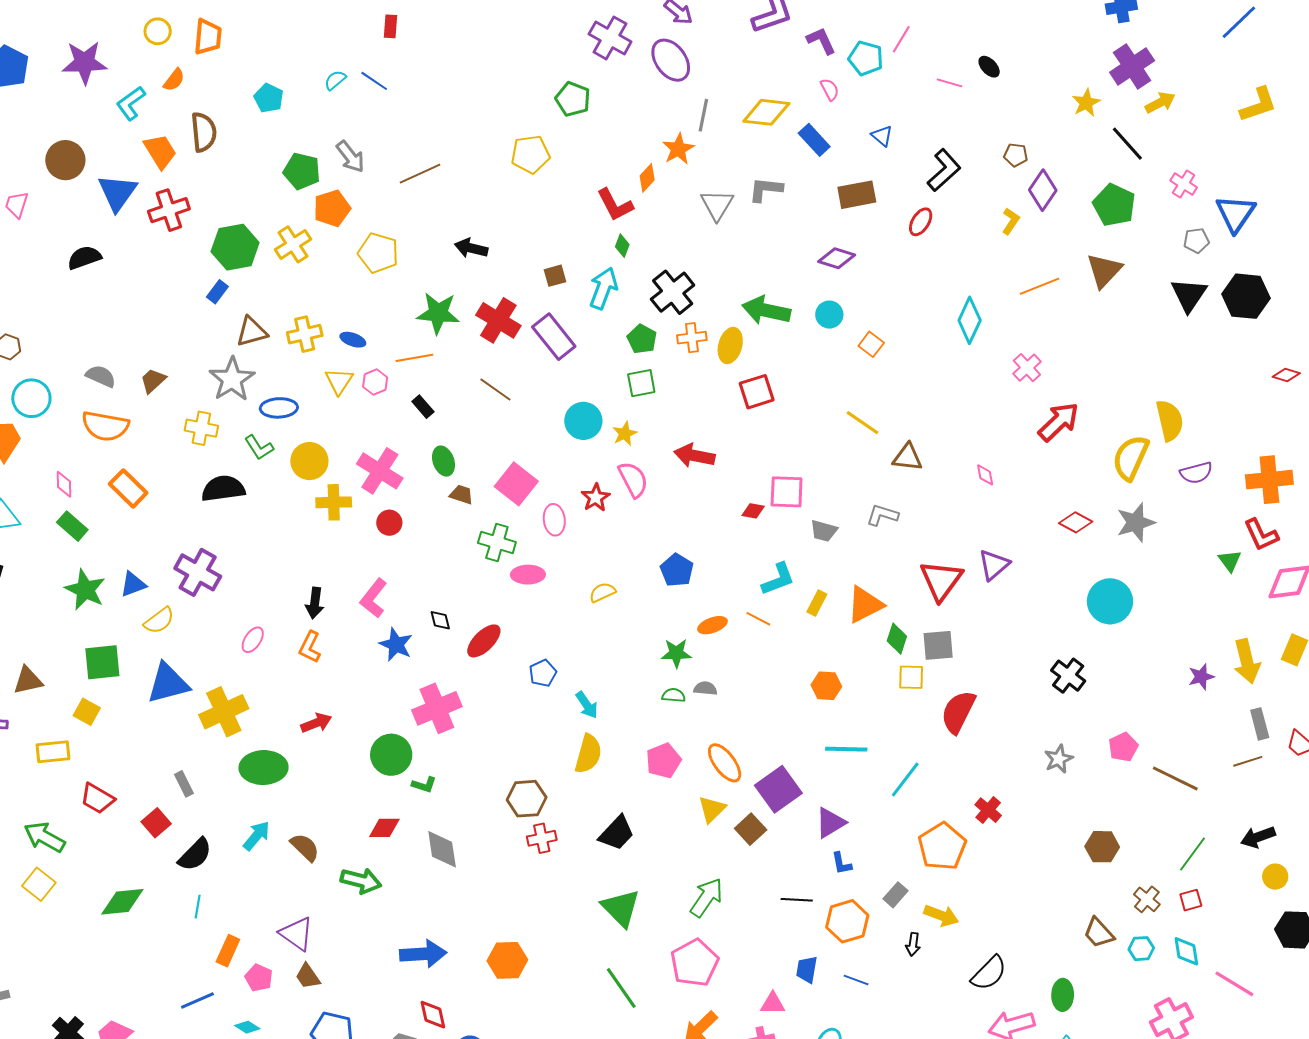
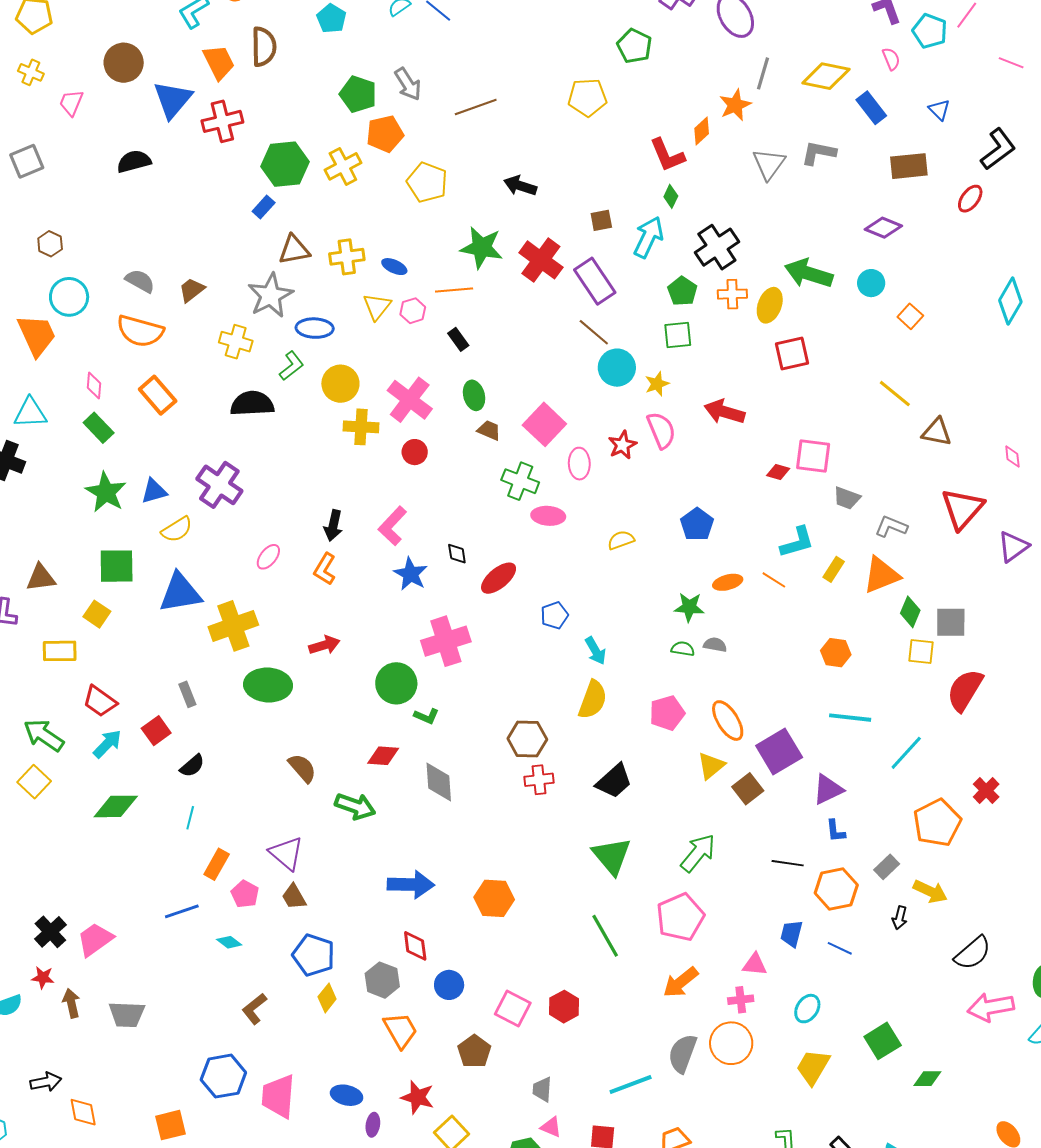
brown line: (495, 389) -> (594, 332), moved
green L-shape: (259, 448) -> (291, 366), turned -100
gray L-shape: (882, 515) -> (891, 527), moved
red triangle: (941, 580) -> (962, 509), moved
cyan arrow: (257, 836) -> (107, 744), moved
black semicircle: (195, 855) -> (192, 766), size x0.7

